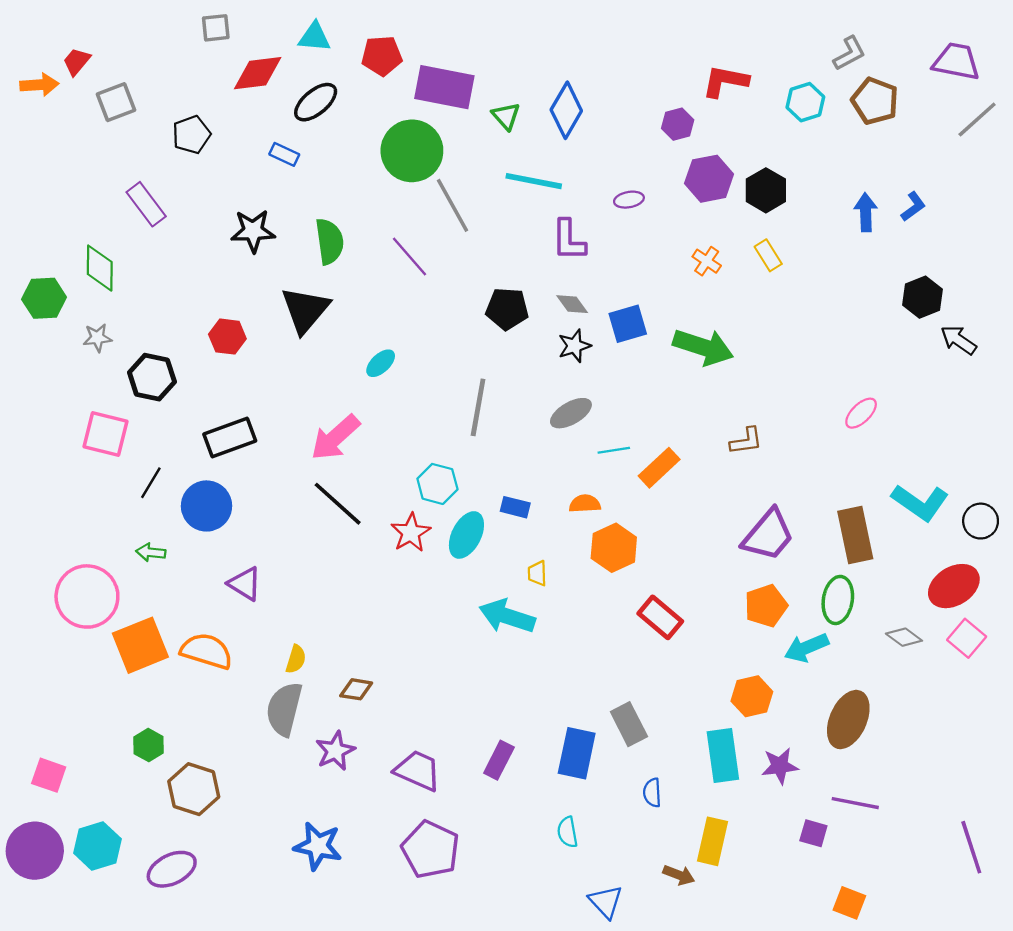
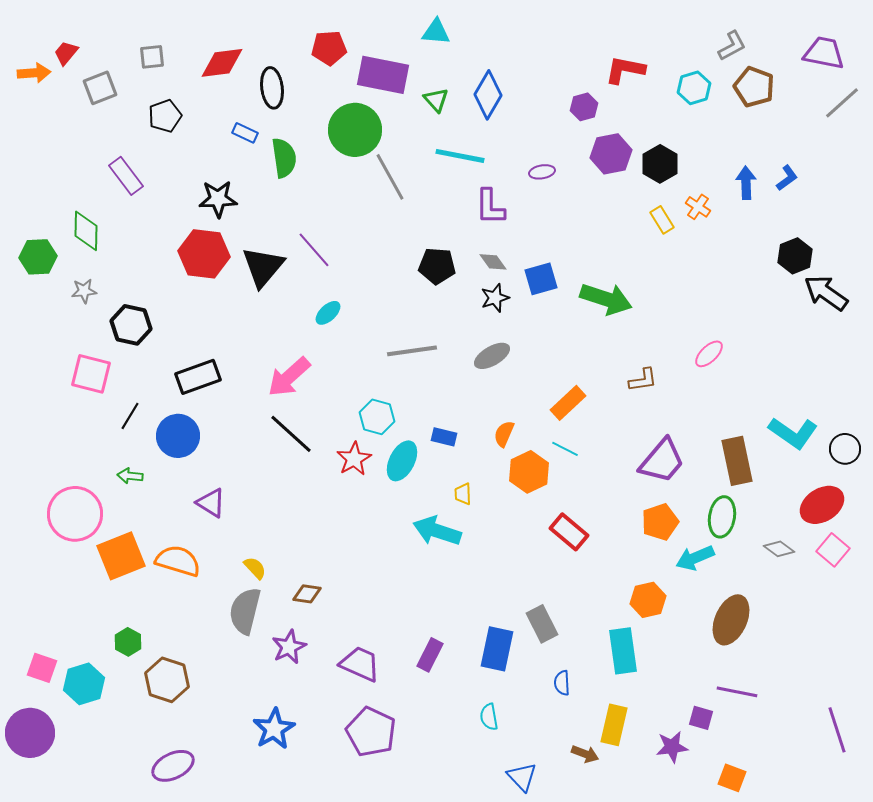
gray square: (216, 28) -> (152, 57), moved
cyan triangle: (314, 37) -> (436, 32), moved
black ellipse: (316, 102) -> (272, 88), turned -57
green semicircle: (330, 241) -> (284, 158), moved
purple line: (410, 256) -> (314, 250), moved
orange cross: (707, 261) -> (698, 207), moved
red hexagon: (227, 337) -> (204, 254), moved, size x1.6
black arrow: (959, 340) -> (826, 293), size x1.4
gray line: (478, 407) -> (412, 351), turned 72
pink ellipse: (861, 413) -> (709, 354), moved
cyan line: (614, 450) -> (565, 449), moved, turned 36
orange semicircle: (585, 504) -> (504, 434), turned -64
yellow semicircle: (296, 659) -> (255, 568), turned -60
purple star: (780, 766) -> (672, 747), moved
cyan hexagon: (97, 846) -> (84, 684), moved
blue star: (318, 846) -> (274, 729), turned 30
purple ellipse: (172, 869) -> (173, 766), moved

